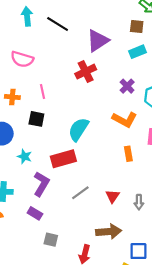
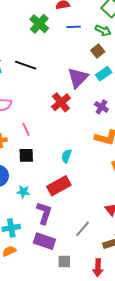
brown square: (137, 27) -> (98, 51), turned -32
purple triangle: (98, 41) -> (78, 78), moved
cyan semicircle: (78, 129) -> (66, 156), size x0.6
gray line: (80, 193) -> (83, 229), moved
purple rectangle: (35, 213) -> (44, 241), size x1.5

